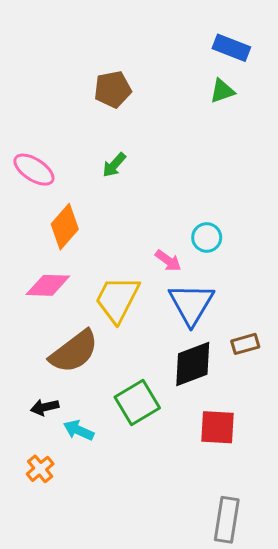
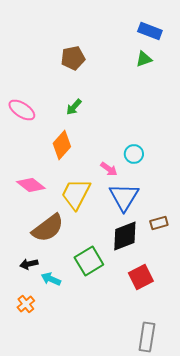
orange diamond: (65, 227) -> (62, 145), moved
pink diamond: (48, 285) -> (31, 185), turned 36
red square: (217, 427) -> (141, 277), turned -30

